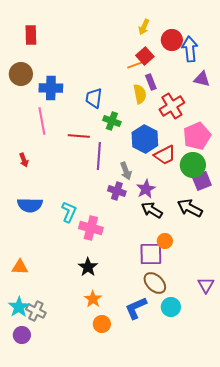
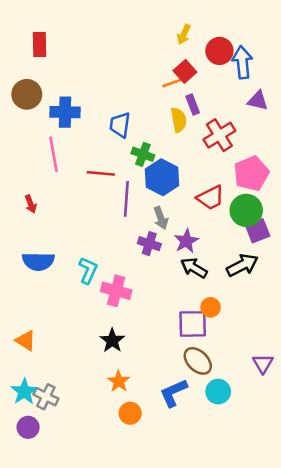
blue hexagon: (145, 139) -> (162, 177), moved
black arrow: (190, 208) -> (242, 265), turned 125
orange triangle: (20, 267) -> (26, 341), turned 30

